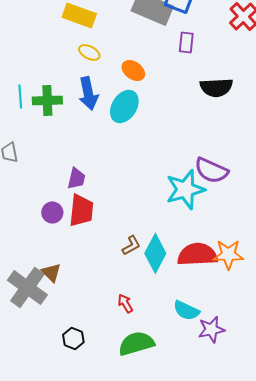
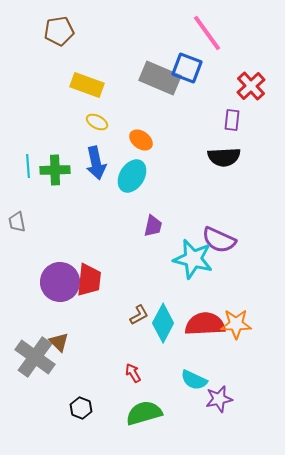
purple rectangle: (186, 42) -> (232, 120), moved
purple trapezoid: (76, 178) -> (153, 226), moved
cyan star: (185, 189) -> (193, 259), turned 30
purple circle: (52, 212) -> (60, 282), size x1.8

